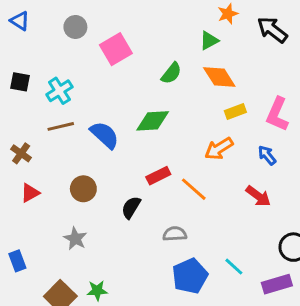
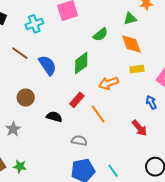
cyan cross: (59, 91) -> (34, 24), moved
green diamond: (153, 121) -> (81, 63), turned -45
brown line: (61, 126) -> (20, 53), turned 36
orange arrow: (219, 149) -> (109, 83), moved
red rectangle: (158, 176) -> (77, 100), turned -35
black semicircle: (131, 207) -> (54, 117), turned 63

